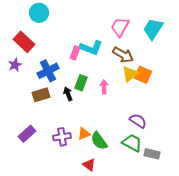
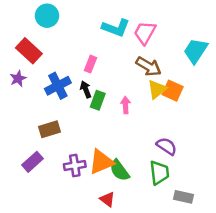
cyan trapezoid: (153, 29) -> (196, 51), moved
cyan L-shape: (91, 48) -> (116, 28), moved
black arrow: (68, 94) -> (86, 89), moved
brown rectangle: (41, 95) -> (49, 129), moved
orange triangle: (84, 134) -> (101, 162), size x1.6
green trapezoid: (132, 143) -> (159, 173), turned 55
gray rectangle: (152, 154) -> (183, 197), moved

